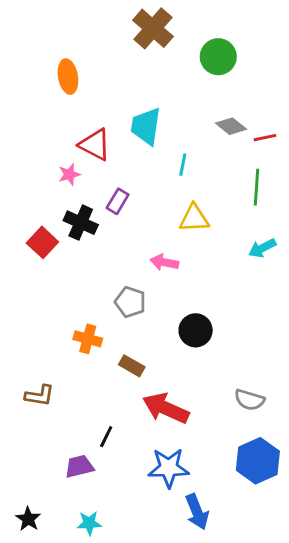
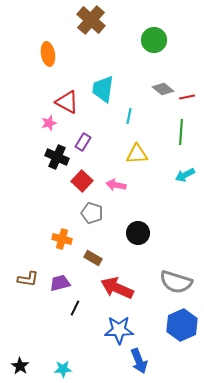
brown cross: (153, 28) -> (91, 20), moved
red square: (42, 242) -> (82, 181), moved
gray semicircle: (249, 400) -> (176, 282), size x1.5
purple trapezoid: (79, 466) -> (60, 283), moved

